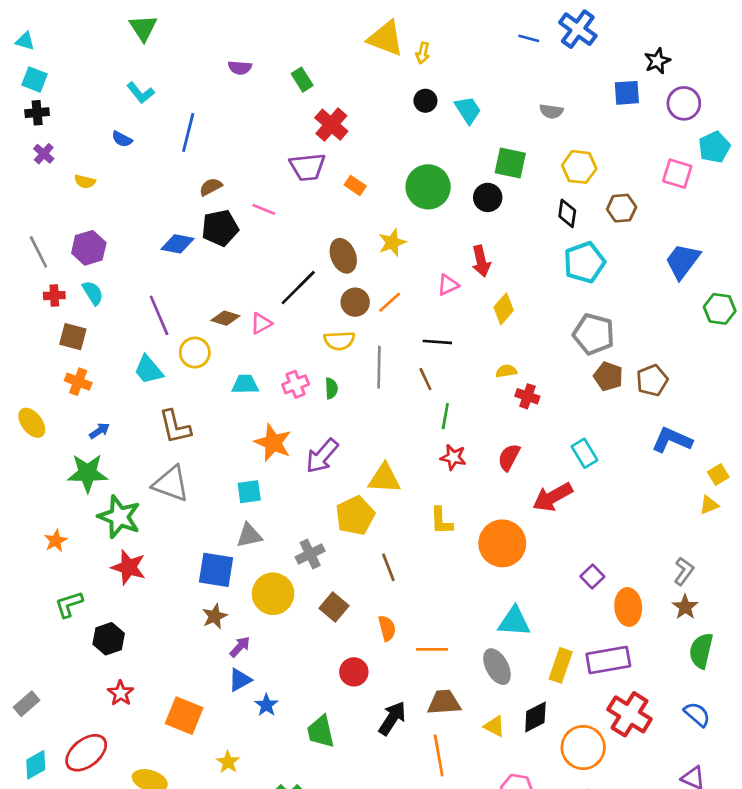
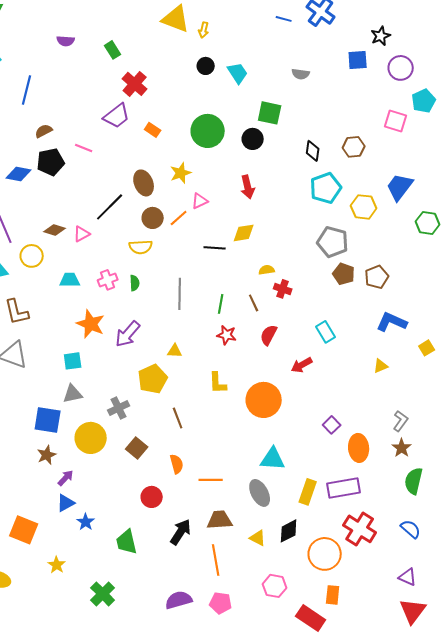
purple trapezoid: (307, 167) -> (117, 116), turned -32
yellow hexagon: (579, 167) -> (364, 207), moved
pink triangle: (448, 285) -> (200, 201), moved
yellow diamond: (504, 309) -> (244, 233), moved, turned 40
gray line: (379, 367) -> (180, 294), moved
brown line: (425, 379) -> (254, 303), moved
yellow triangle: (384, 478) -> (175, 351), size x0.6
red arrow: (553, 497) -> (302, 365), size x0.7
yellow triangle: (709, 505) -> (381, 366), moved

